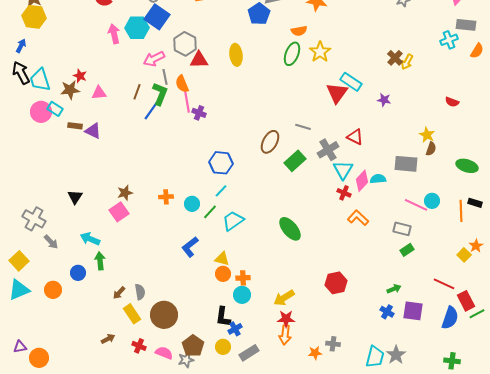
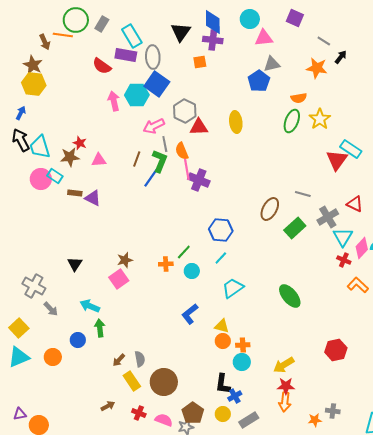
purple cross: (199, 113) -> (199, 180), size x1.5
green line: (210, 212) -> (184, 252), moved

